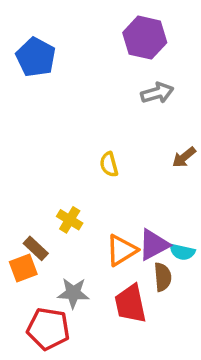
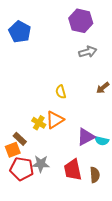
orange triangle: (122, 250) -> (55, 120), moved
brown semicircle: (163, 277) -> (95, 175), moved
red pentagon: (48, 329) -> (22, 169), moved

